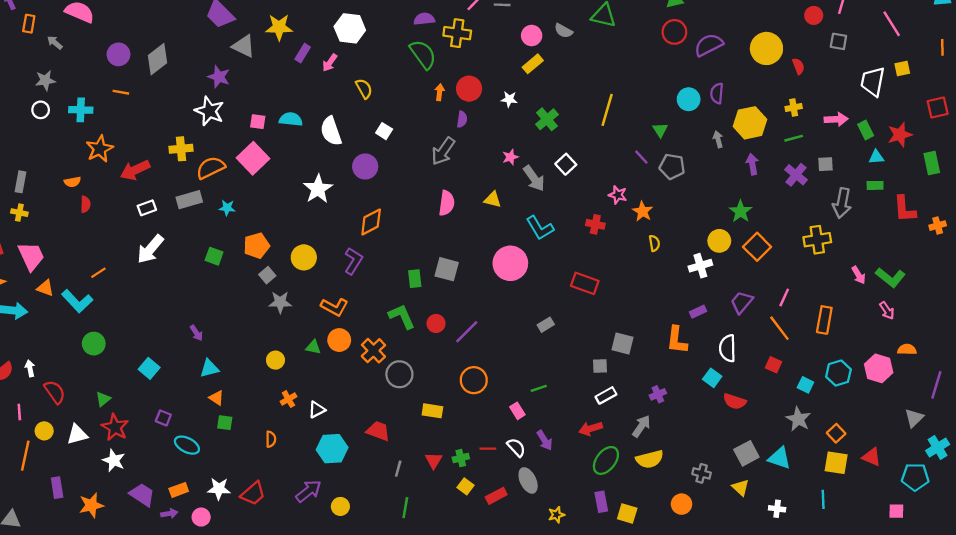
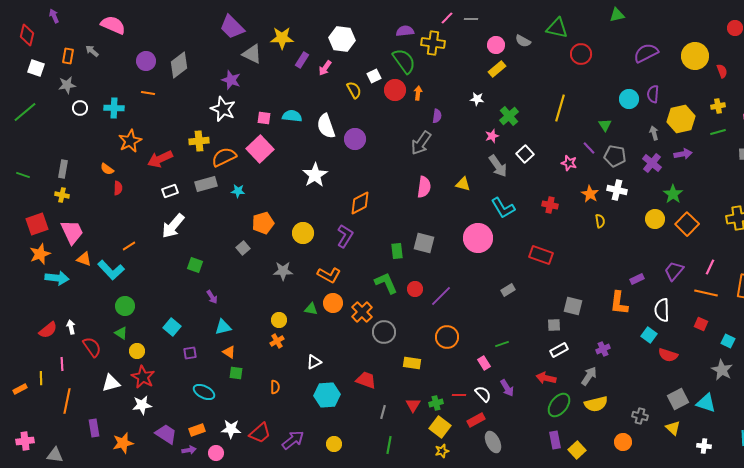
orange rectangle: (29, 24) -> (68, 56), moved
red circle: (674, 32) -> (581, 54), moved
gray star: (45, 80) -> (67, 85), moved
red circle: (469, 89) -> (395, 90), moved
white square: (384, 131) -> (374, 76), moved, turned 32
pink star: (510, 157) -> (492, 136), moved
purple arrow: (752, 164) -> (683, 154), turned 90
purple circle: (365, 167) -> (355, 139), moved
purple cross: (796, 175) -> (652, 163), moved
orange semicircle: (72, 182) -> (107, 169), turned 48
pink star: (618, 195) -> (569, 163), moved
green square: (214, 256) -> (195, 265), moved
white cross: (700, 266) -> (617, 190), moved, turned 30
gray square: (267, 275) -> (243, 248), moved
orange line: (779, 328) -> (706, 293), turned -40
green triangle: (103, 399) -> (121, 333), moved, turned -48
orange cross: (288, 399) -> (277, 341), moved
purple square: (163, 418) -> (190, 353), moved, turned -32
red arrow: (591, 429) -> (546, 378), turned 30
yellow circle: (44, 431) -> (137, 351), moved
white star: (114, 460) -> (142, 405), turned -30
gray ellipse: (528, 480) -> (493, 442), moved
yellow square: (466, 486) -> (440, 427), size x1.5
purple arrow: (309, 491) -> (293, 440), moved
red rectangle: (496, 496) -> (476, 420), moved
yellow square: (627, 514) -> (577, 450), turned 30
yellow star: (556, 515) -> (442, 451), moved

